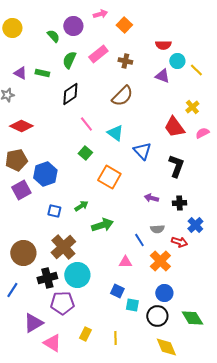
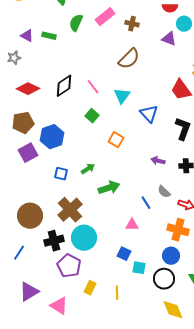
black diamond: (70, 94) -> (64, 86), moved
cyan triangle: (115, 133) -> (122, 96), turned 30
orange square: (109, 177) -> (116, 140), size x0.7
gray semicircle: (157, 229) -> (164, 192), turned 48
orange cross: (160, 261) -> (178, 230), moved, turned -30
purple pentagon: (62, 303) -> (69, 266), turned 30
purple triangle: (33, 323) -> (29, 292), moved
yellow rectangle: (85, 334) -> (90, 288), moved
yellow line: (115, 338) -> (117, 293), moved

